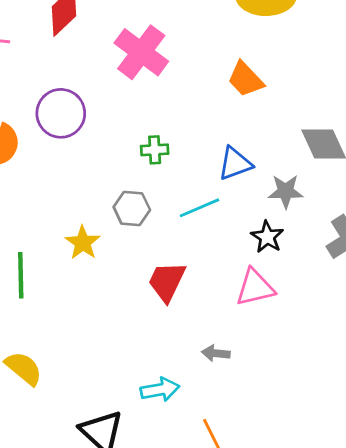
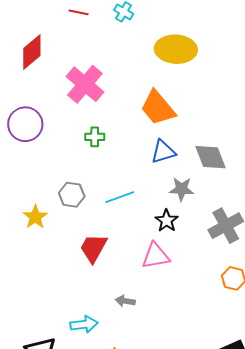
orange trapezoid: (246, 79) -> (158, 108), size x1.4
green cross: (155, 150) -> (95, 137), moved
blue triangle: (235, 164) -> (163, 152), moved

